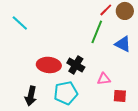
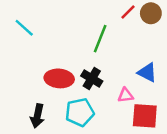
green line: (97, 32) -> (100, 39), moved
blue triangle: (123, 44) -> (147, 72), moved
red square: (120, 96) -> (145, 116), size x1.6

